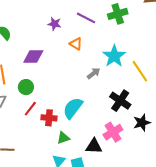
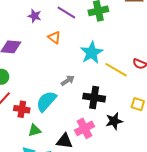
yellow line: (140, 71) -> (116, 70), turned -30
gray arrow: (94, 73) -> (68, 81), moved
black cross: (120, 101) -> (94, 98), turned -30

